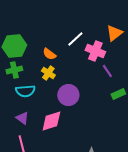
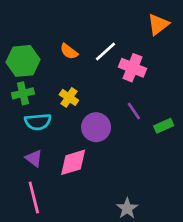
orange triangle: (114, 33) -> (158, 24), moved
orange semicircle: (49, 54) -> (69, 51), moved
purple line: (107, 71) -> (134, 111), moved

